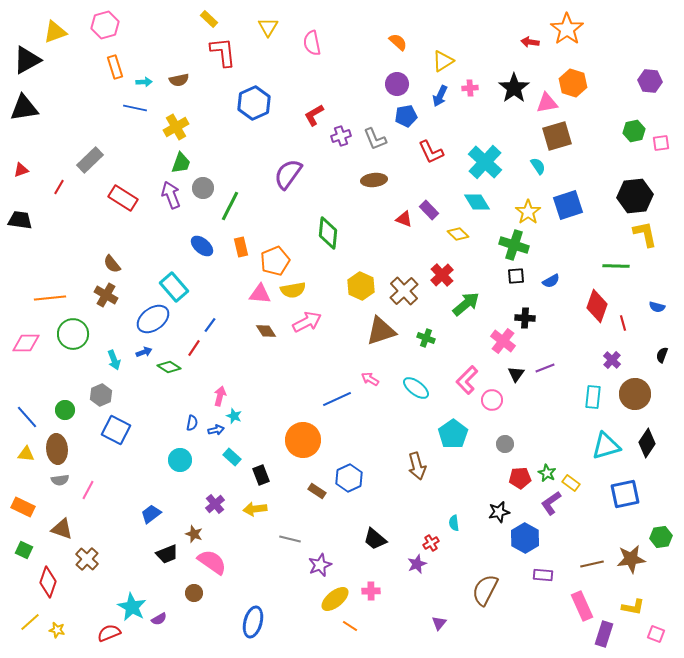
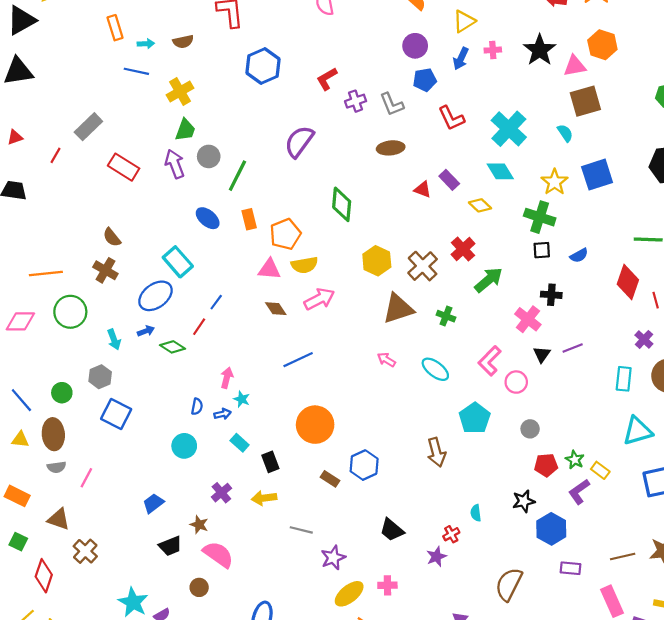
blue line: (337, 399) -> (298, 360), moved

